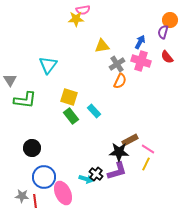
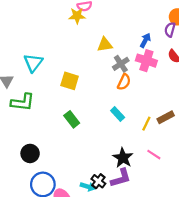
cyan triangle: (48, 65) -> (33, 63), moved
yellow square: (69, 97) -> (70, 81), moved
cyan rectangle: (94, 111) -> (118, 114), moved
brown rectangle: (130, 140) -> (166, 117), moved
black star: (119, 152) -> (123, 158), turned 30
yellow line: (146, 164) -> (146, 124), moved

